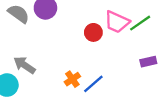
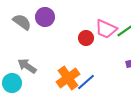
orange cross: (72, 79) -> (68, 78), size x1.6

